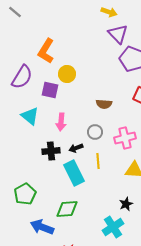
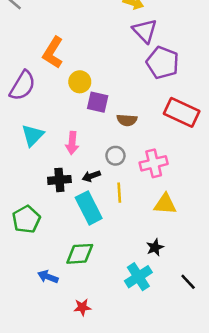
purple square: (50, 90) -> (98, 102), moved
cyan triangle: (30, 116) -> (33, 135), turned 36
green pentagon: (25, 194) -> (26, 219), moved
blue arrow: (42, 227) -> (48, 277), size x0.7

